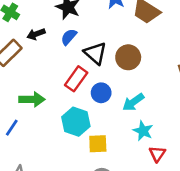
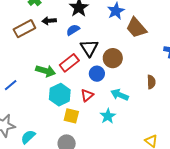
blue circle: (101, 93) -> (97, 74), moved
green arrow: (32, 99) -> (46, 71), moved
cyan arrow: (133, 102) -> (120, 95), moved, turned 42
red triangle: (157, 154) -> (87, 95), moved

